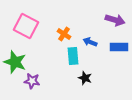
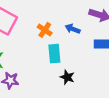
blue arrow: (90, 42) -> (73, 29), moved

